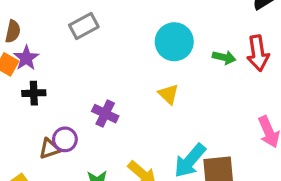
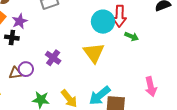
red arrow: (258, 53) -> (120, 16), moved
purple star: (26, 58) -> (20, 21), moved
yellow triangle: (169, 94) -> (94, 53), size x1.6

